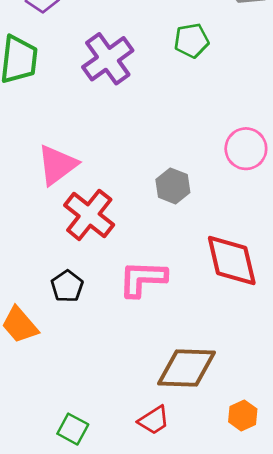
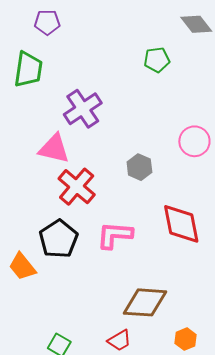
purple cross: (108, 59) -> (83, 109), moved
pink triangle: (57, 165) -> (54, 149), turned 48
black pentagon: (67, 286) -> (58, 239), size x1.6

